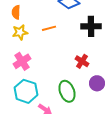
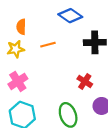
orange semicircle: (16, 12) -> (21, 27), moved

